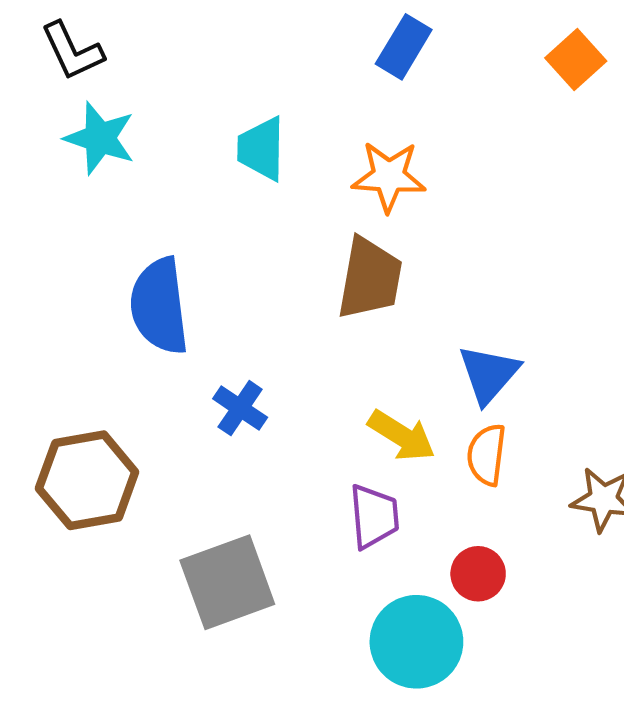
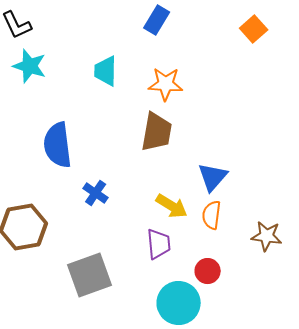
blue rectangle: (404, 47) -> (157, 20), moved

